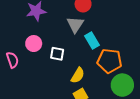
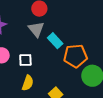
yellow semicircle: (78, 75) -> (28, 83), moved

